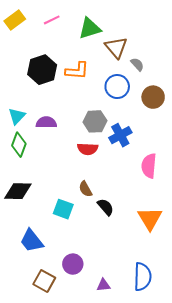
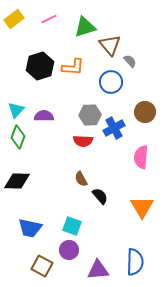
brown circle: (153, 97) -> (145, 112), moved
cyan square: (63, 209) -> (72, 226), moved
blue trapezoid: (32, 241) -> (30, 228), turned -40
purple triangle: (103, 285) -> (98, 270), size x1.6

